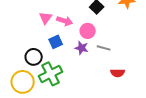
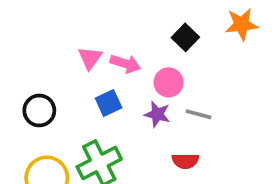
black circle: (34, 57) -> (39, 110), moved
red semicircle: (118, 73) -> (185, 161), moved

